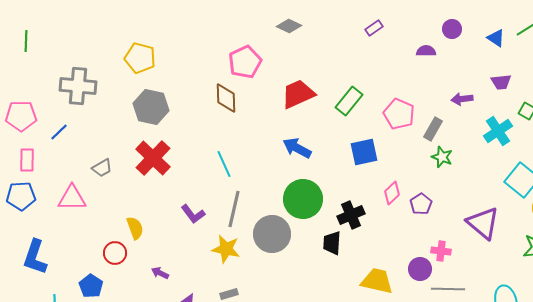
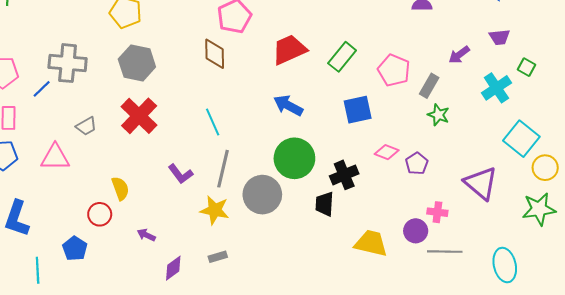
gray cross: (78, 86) -> (68, 63), moved
purple arrow: (462, 99) -> (459, 55), turned -30
pink diamond: (392, 193) -> (387, 152), turned 65

